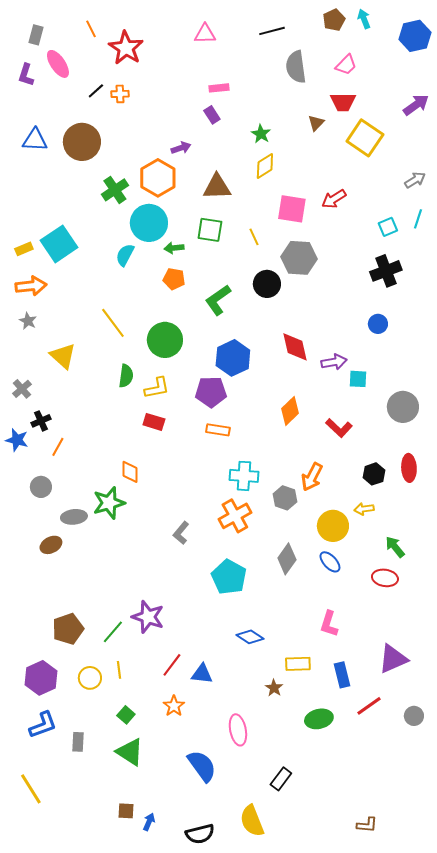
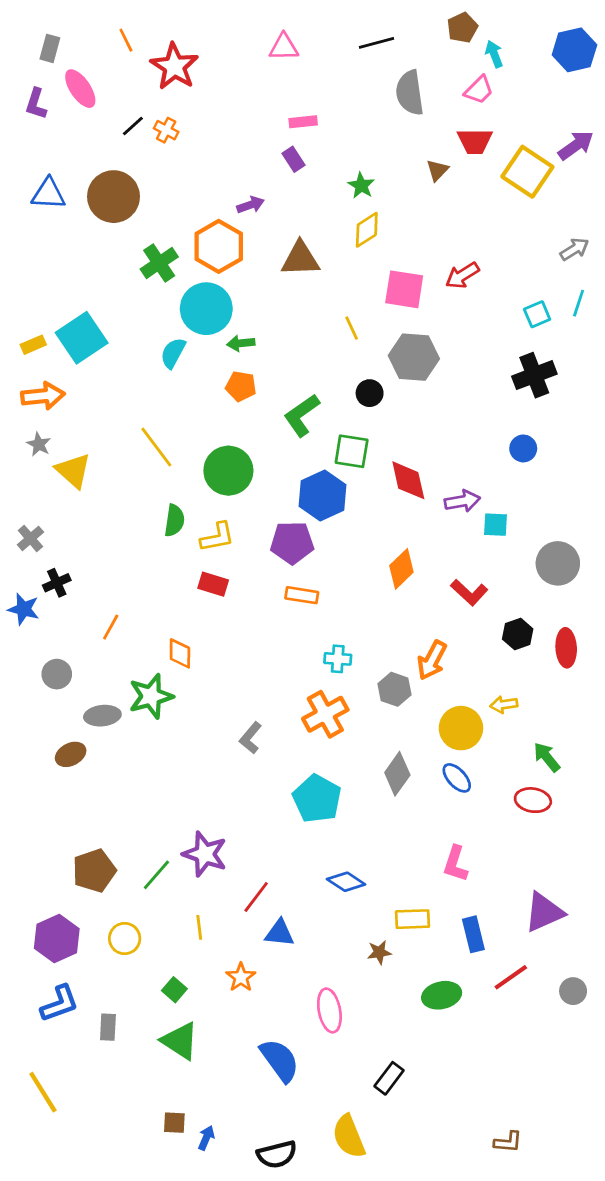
cyan arrow: (364, 19) -> (494, 54), moved
orange cross: (120, 94) -> (166, 130), turned 30
yellow square: (365, 138) -> (527, 172), moved
green square: (210, 230) -> (352, 451), moved
black circle: (267, 284) -> (370, 393), size x0.7
yellow triangle: (63, 356) -> (73, 471), moved
orange line: (58, 447) -> (111, 627), moved
black hexagon: (374, 474) -> (518, 634), moved
cyan cross: (244, 476) -> (338, 659), size x0.7
red line: (172, 665) -> (256, 897), moved
yellow line: (119, 670) -> (199, 927), moved
brown star: (274, 688) -> (379, 952), turned 30

